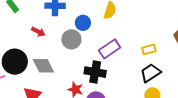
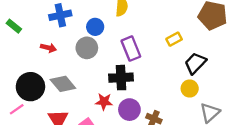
purple rectangle: (110, 49) -> (131, 49), turned -65
black trapezoid: (151, 73) -> (195, 63), moved

